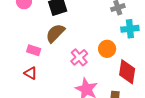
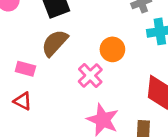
orange circle: (107, 49) -> (112, 49), moved

